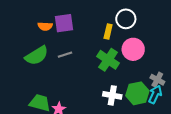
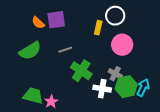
orange semicircle: (45, 26) -> (38, 23), turned 40
gray line: (65, 55) -> (65, 50), moved
green cross: (108, 60) -> (81, 71), moved
gray cross: (157, 80) -> (115, 74), moved

